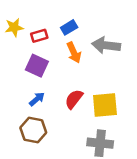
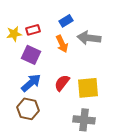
yellow star: (14, 27) -> (14, 34), moved
blue rectangle: (69, 27) -> (66, 21), moved
blue arrow: (37, 99) -> (31, 83), size x1.5

